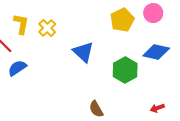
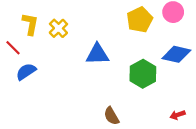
blue triangle: (83, 52) -> (97, 54), turned -45

